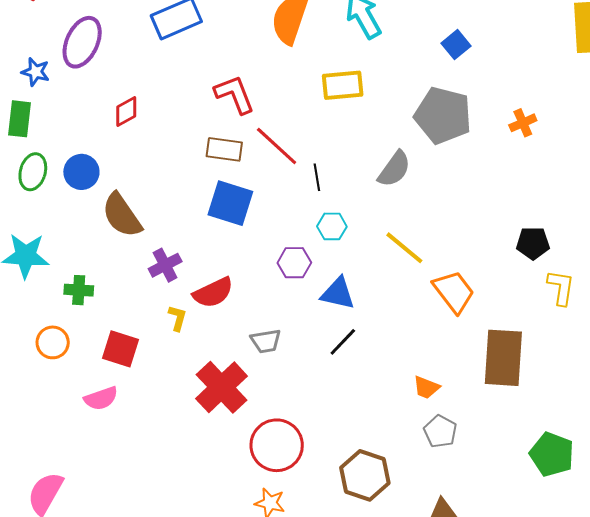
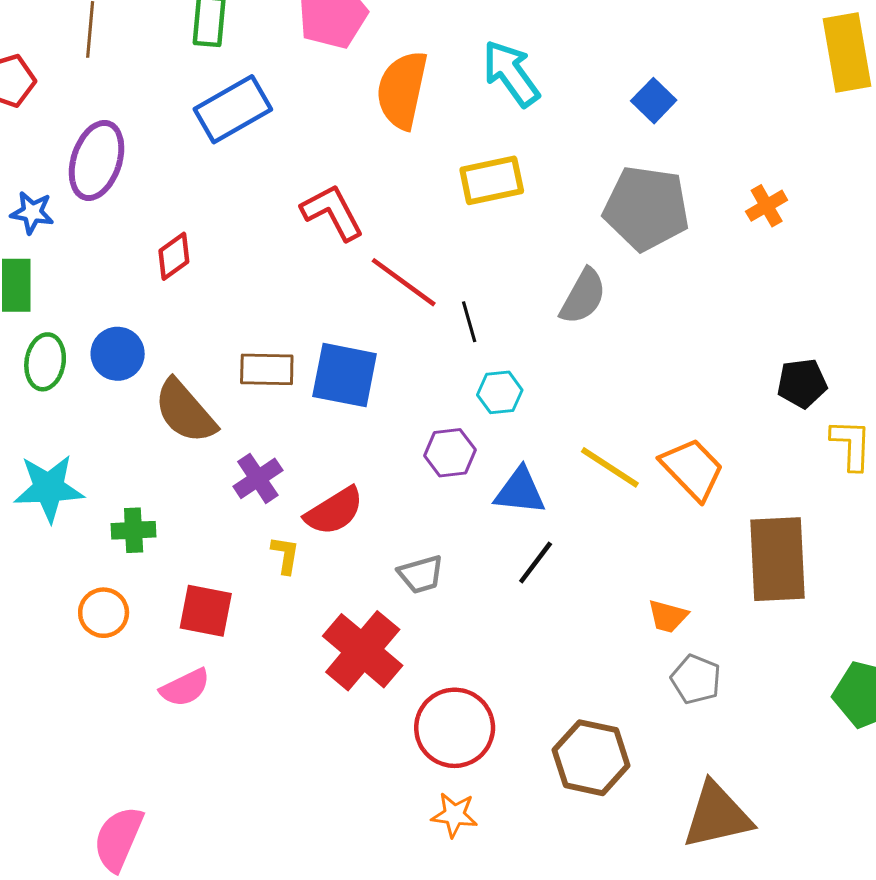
brown rectangle: (224, 149) -> (267, 369), moved
yellow line: (404, 248) -> (610, 467), moved

